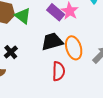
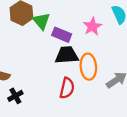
purple rectangle: (56, 12) -> (62, 35), moved, turned -30
black cross: (11, 52) -> (15, 96), moved

